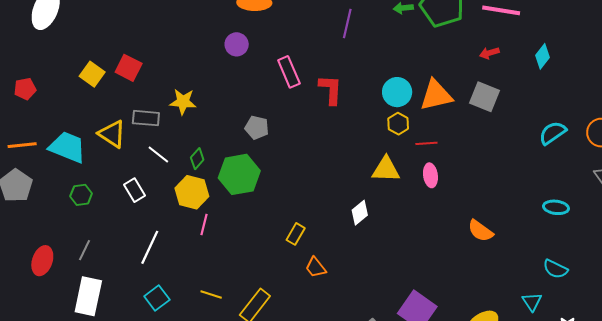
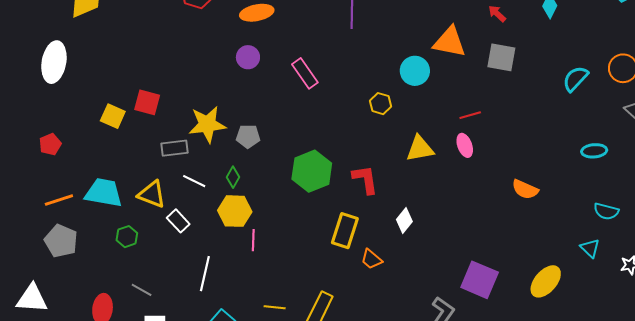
red arrow: (489, 53) -> (497, 14), turned 72
red L-shape: (331, 90) -> (365, 179), moved
orange triangle: (436, 95) -> (449, 42), moved, turned 36
yellow star: (183, 102) -> (207, 124), size x1.4
yellow hexagon: (398, 124) -> (380, 104), moved
gray pentagon: (257, 128) -> (248, 136), moved
yellow triangle: (112, 134) -> (152, 194), moved
red line: (426, 143) -> (470, 115), moved
green hexagon: (239, 174) -> (312, 171), moved
white diamond: (360, 213) -> (404, 221), moved
yellow rectangle: (296, 234) -> (345, 231), size x1.6
gray line: (85, 250) -> (142, 290), turned -75

